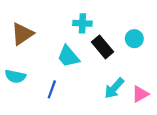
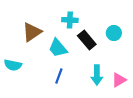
brown triangle: (22, 34) -> (32, 32), moved
cyan arrow: (114, 88) -> (97, 75), turned -42
blue line: (52, 89) -> (59, 76), moved

